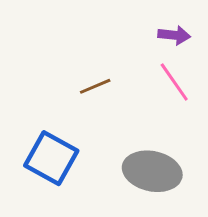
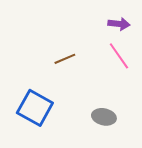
gray ellipse: (152, 171) -> (104, 117), size x0.6

